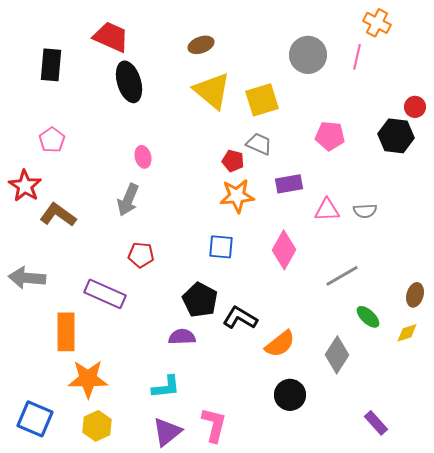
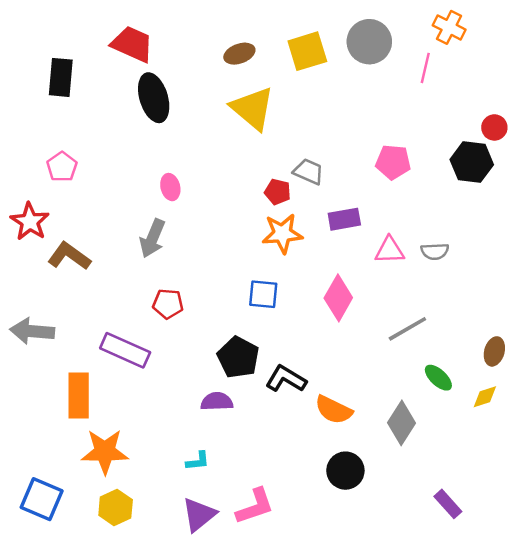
gray circle: (308, 55) -> (369, 42), moved
yellow square: (262, 100) -> (307, 51), moved
orange semicircle: (280, 344) -> (334, 410), turned 64
cyan L-shape: (166, 387) -> (198, 461), size x0.7
pink L-shape: (214, 425) -> (255, 506), turned 57

